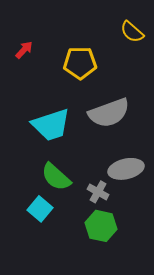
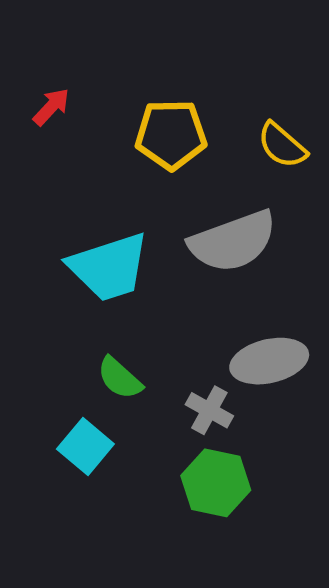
yellow semicircle: (132, 32) -> (282, 145), moved
green semicircle: (56, 177) -> (120, 378), size x0.7

